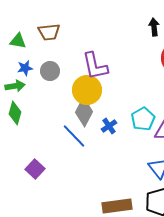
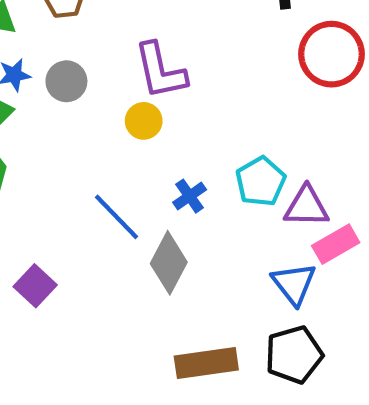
yellow circle: (87, 90) -> (144, 121), size x0.6
gray diamond: (84, 112) -> (169, 263), moved

